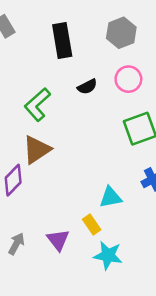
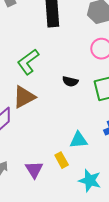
black semicircle: (87, 87) -> (70, 81), moved, turned 35
cyan star: (108, 255) -> (90, 180), moved

